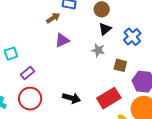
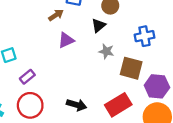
black triangle: (105, 29) -> (99, 25), moved
blue cross: (132, 37) -> (145, 36), turned 30
brown square: (120, 65) -> (131, 68), size x1.5

